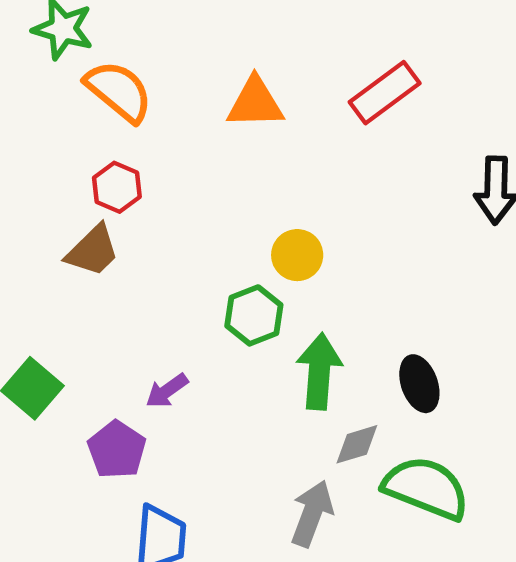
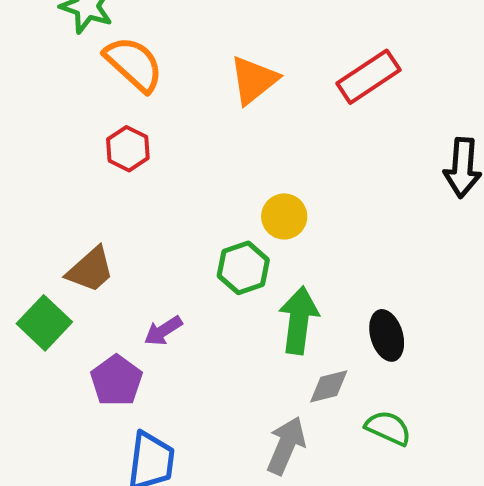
orange triangle: (255, 103) -> (254, 80), turned -40
brown trapezoid: (93, 251) -> (90, 270), moved
green semicircle: (426, 488) -> (388, 428), size x0.6

